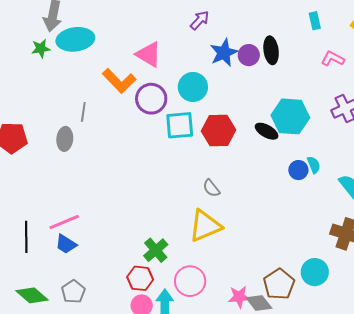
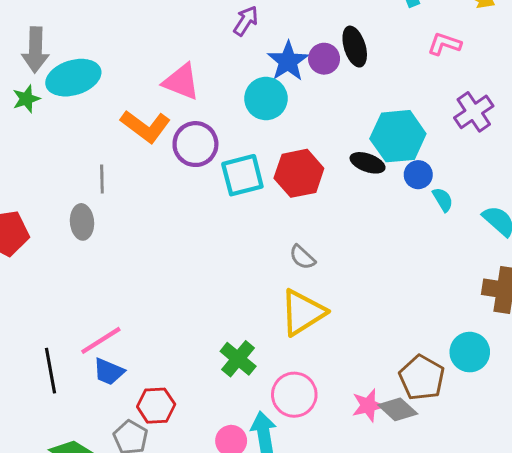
cyan circle: (193, 87) -> (266, 98), moved
blue circle: (298, 170) -> (418, 175), moved
red hexagon: (140, 278) -> (156, 406), moved

